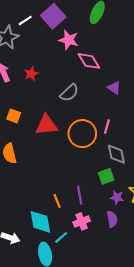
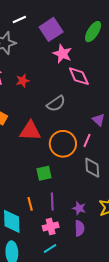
white line: (25, 21) -> (19, 20), moved
purple triangle: (114, 88) -> (99, 120), moved
green square: (106, 176) -> (44, 173), moved
purple star: (117, 197) -> (79, 208), moved
cyan line: (61, 237) -> (50, 248), moved

